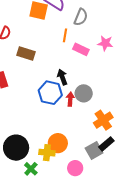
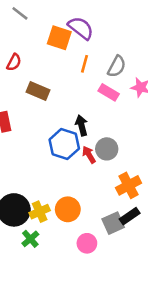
gray semicircle: (81, 17) -> (117, 66), moved
orange line: (65, 35) -> (85, 64), moved
red arrow: (70, 99) -> (89, 155), turned -40
yellow cross: (47, 153) -> (40, 212), moved, turned -35

